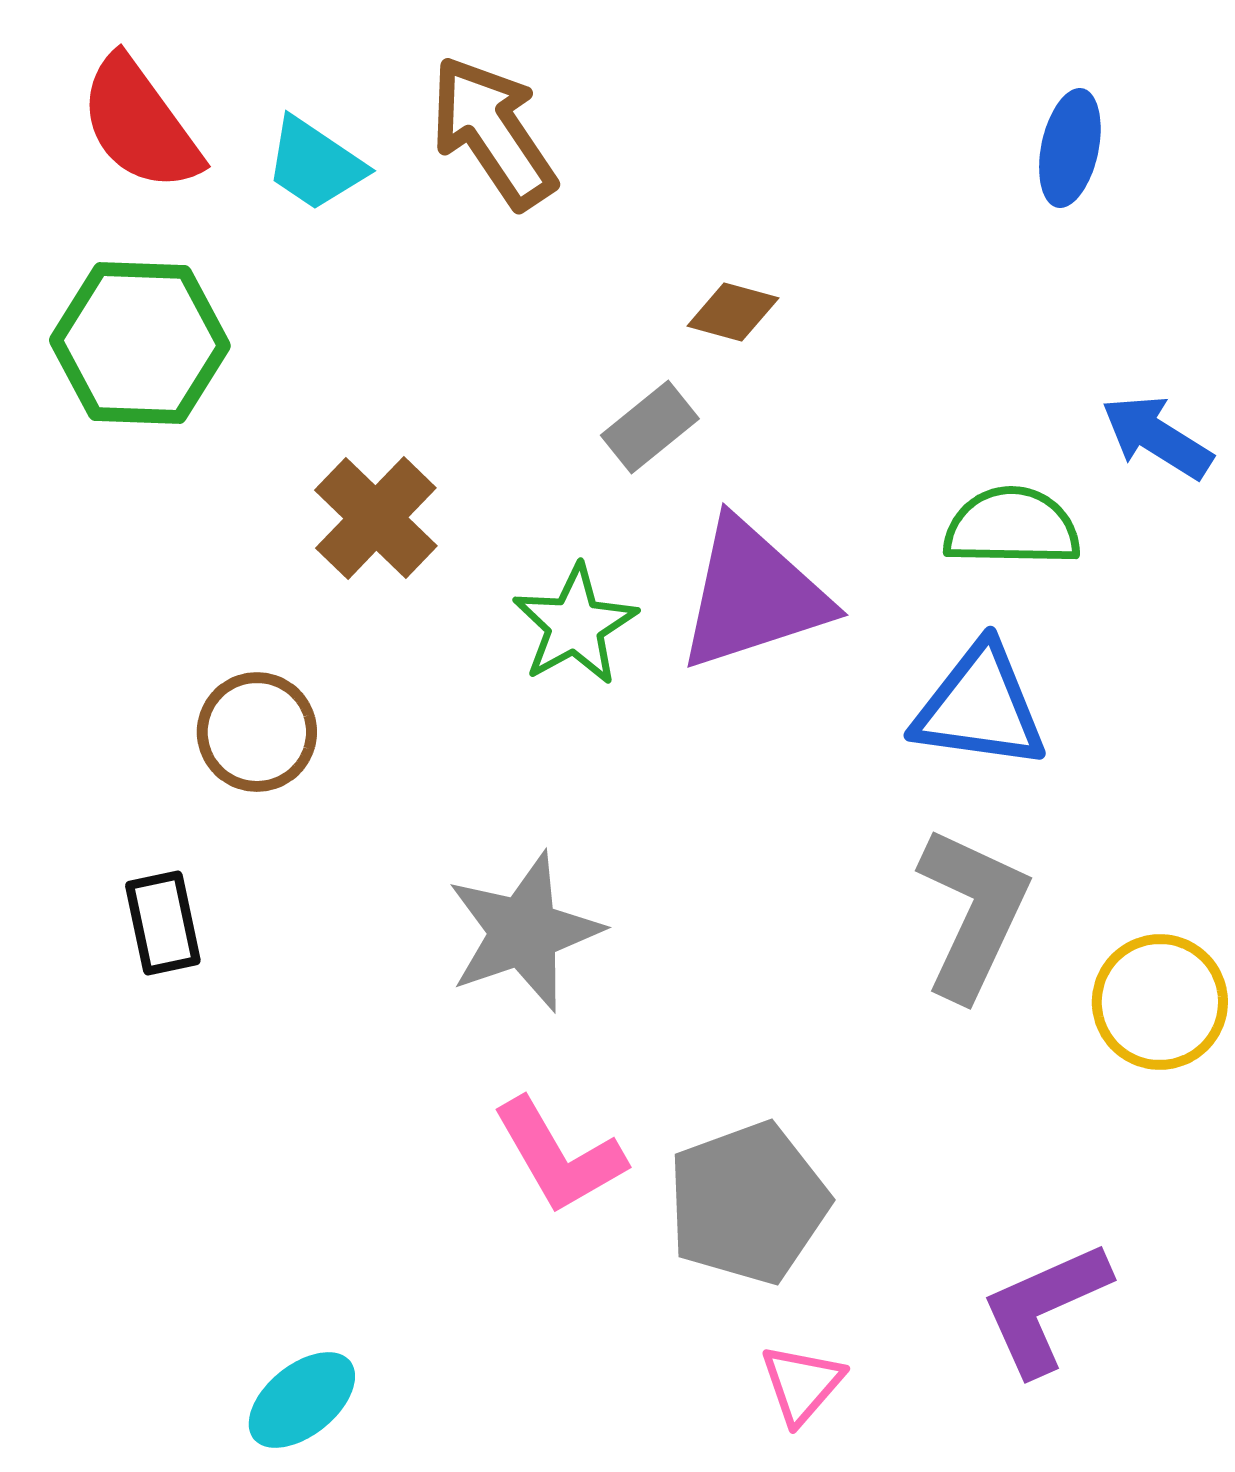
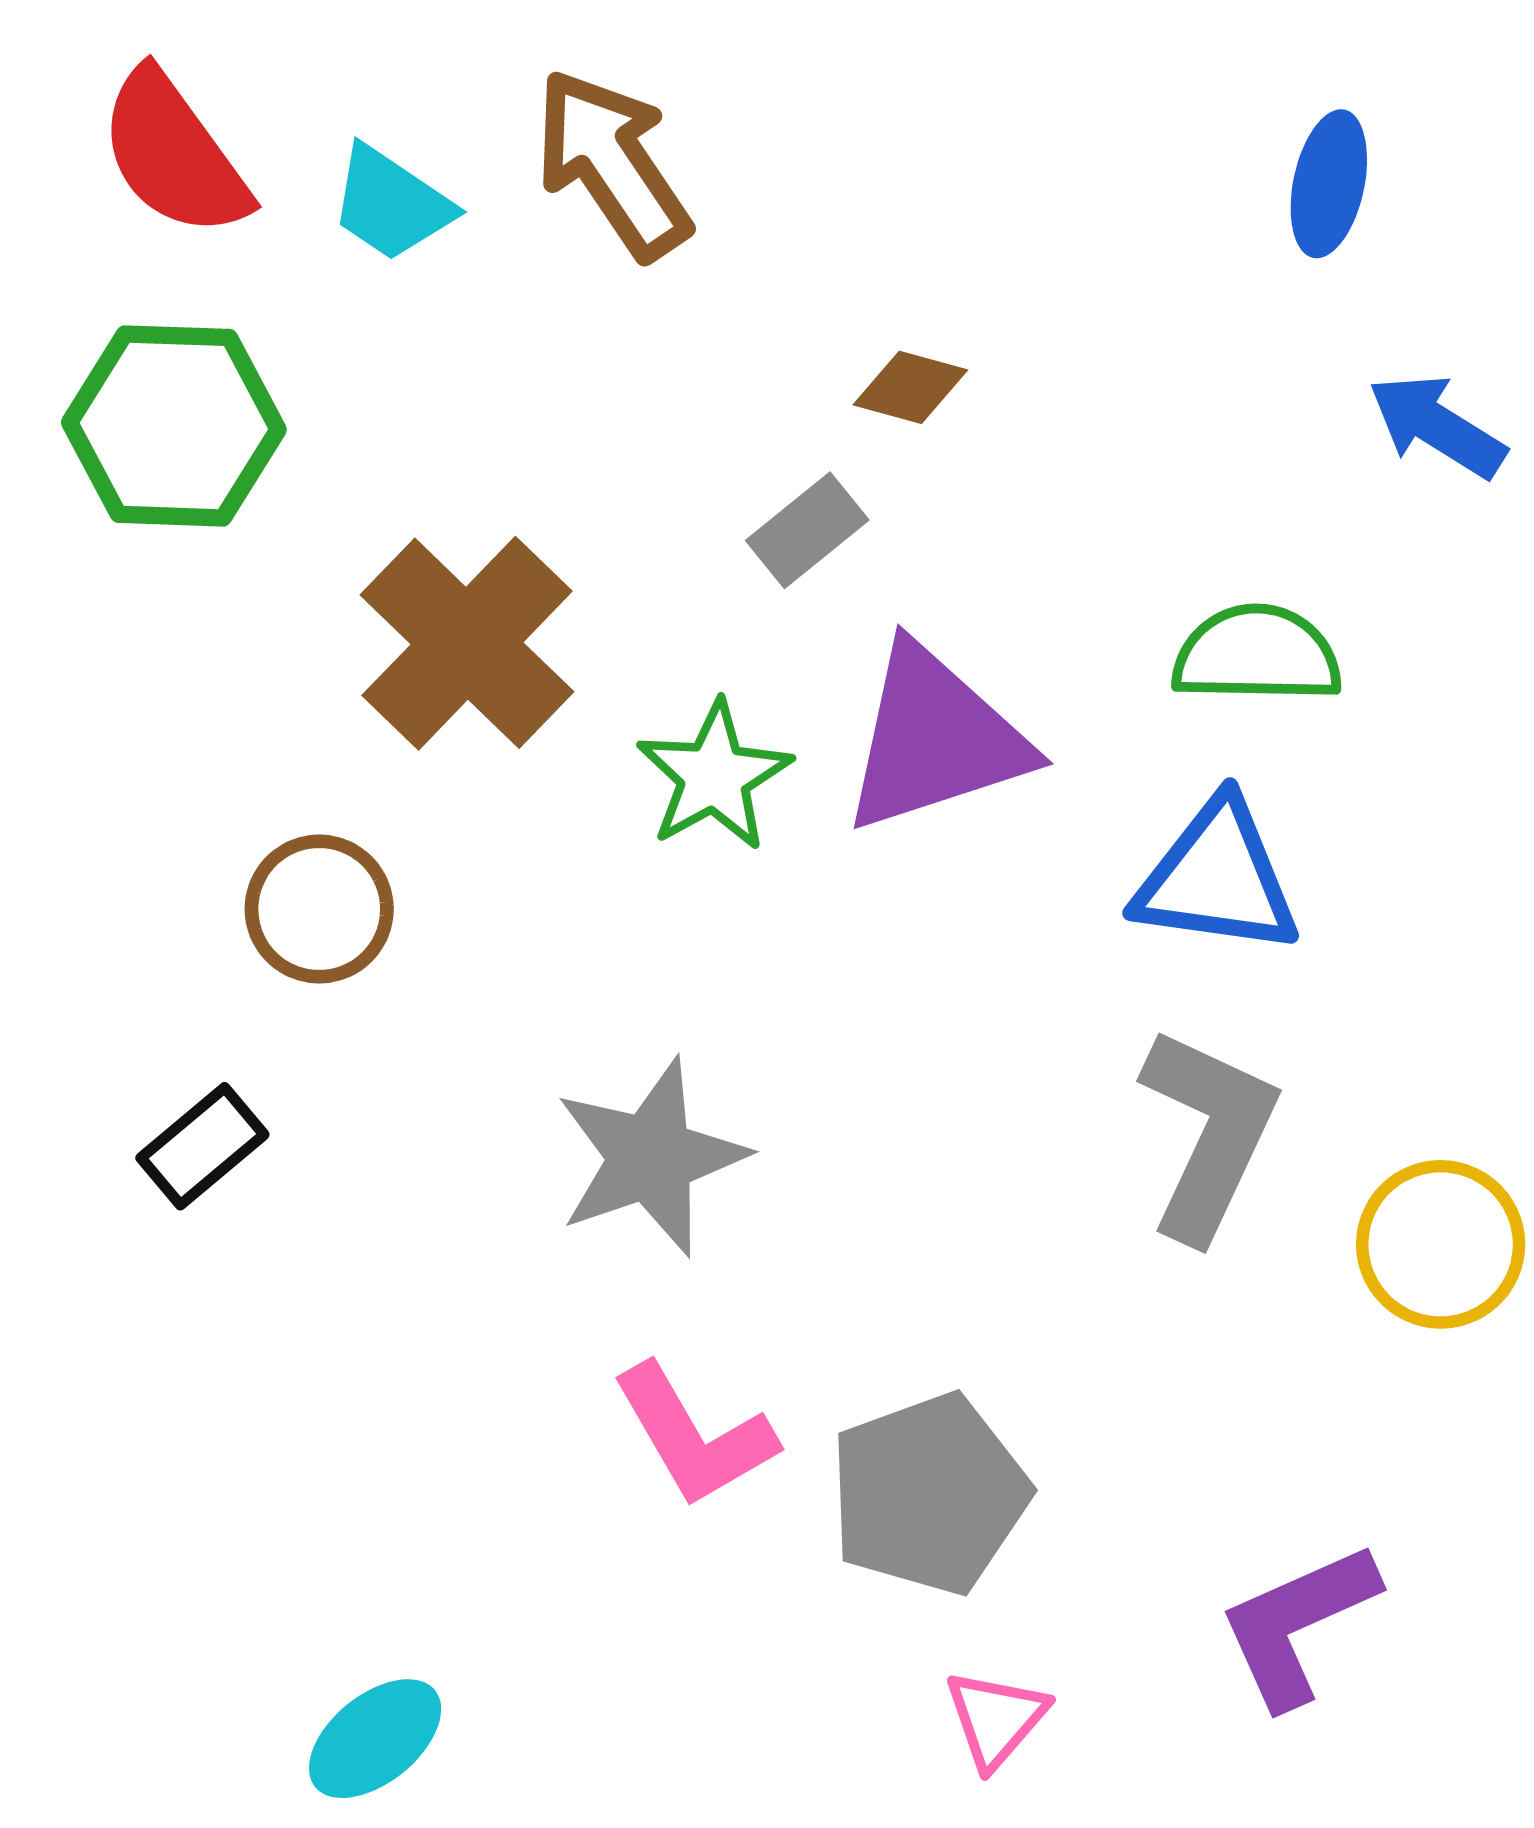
blue arrow: (1157, 437) -> (1437, 426), moved
brown cross: (376, 518) -> (467, 643), size x1.4
black rectangle: (163, 923) -> (202, 1146), turned 62

